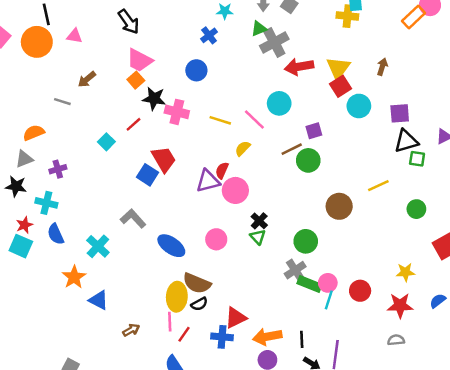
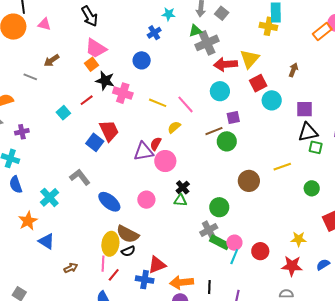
yellow triangle: (338, 68) -> (250, 59), moved
cyan circle: (279, 103) -> (220, 91), moved
green triangle: (258, 237) -> (180, 200), turned -48

